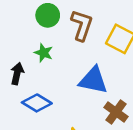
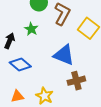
brown cross: (116, 112) -> (76, 81), turned 30

